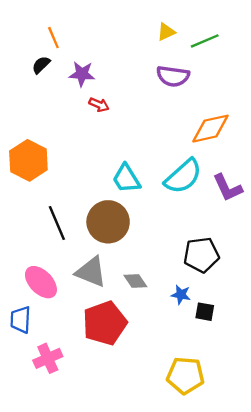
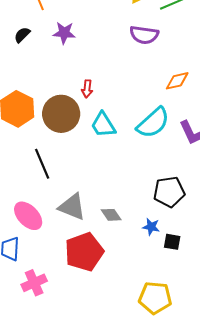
black semicircle: (41, 65) -> (22, 35), moved
red arrow: (99, 105) -> (87, 89), moved, turned 72
orange diamond: (210, 129) -> (177, 81), size x0.7
brown circle: (108, 222) -> (61, 114), moved

